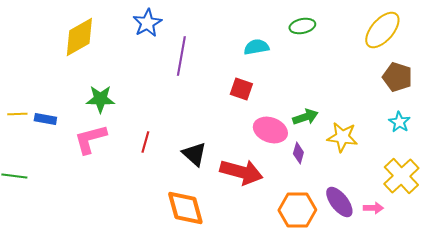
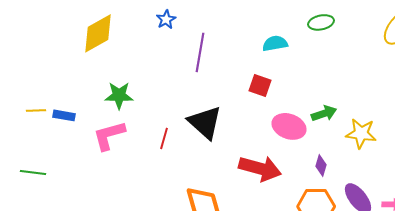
blue star: (147, 23) -> (166, 19), size x0.7
purple diamond: (298, 153) -> (321, 165), moved
black triangle: (194, 154) -> (205, 122), moved, size x1.4

